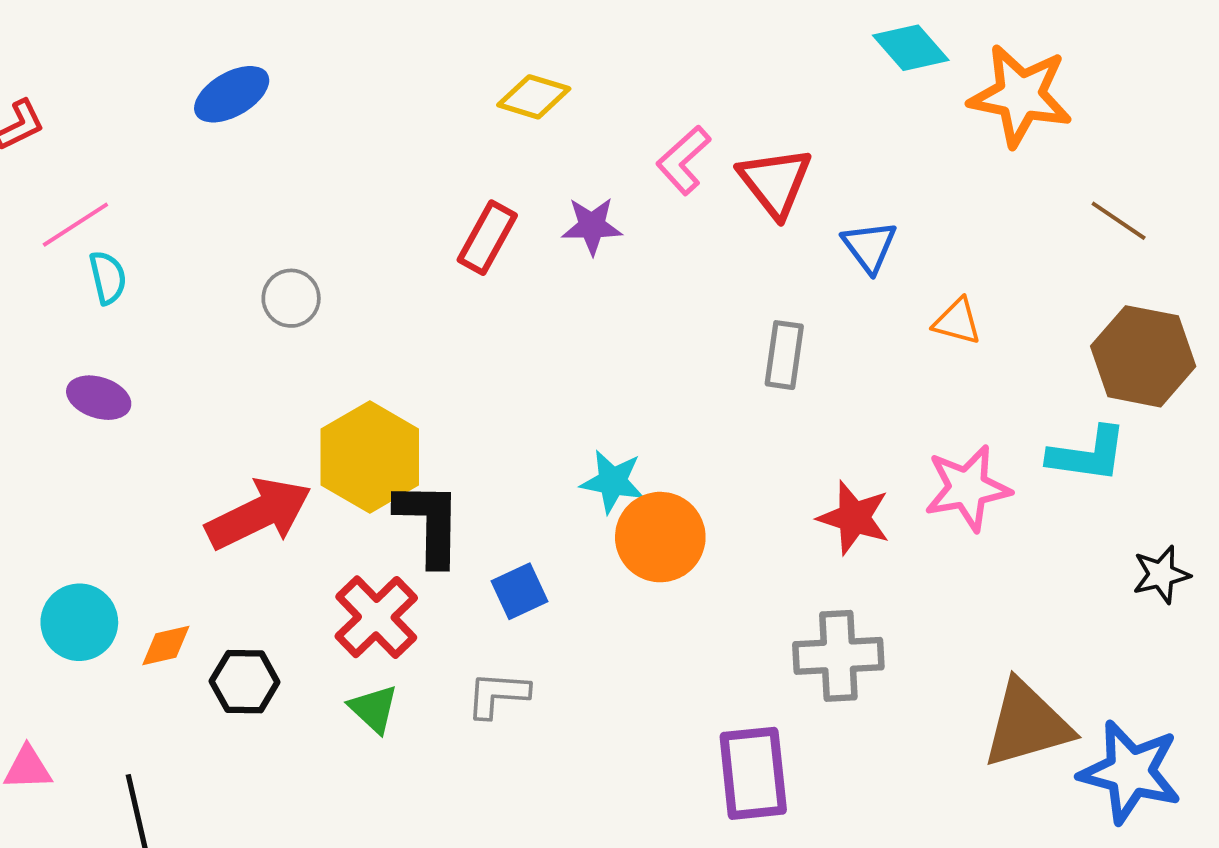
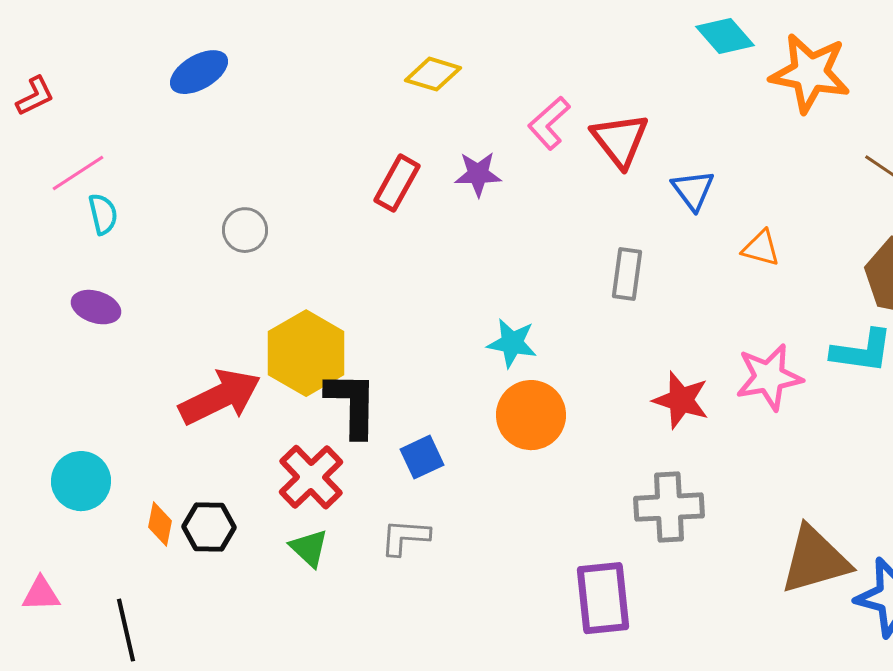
cyan star: (613, 482) -> (512, 343), moved
orange diamond: (166, 645) -> (160, 524), moved, turned -66

